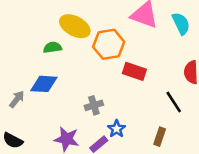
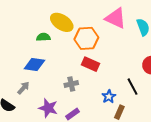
red rectangle: (134, 71) -> (90, 64), moved
gray arrow: (17, 99) -> (23, 88), moved
blue star: (117, 129) -> (109, 97), moved

